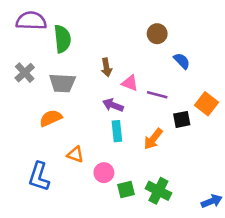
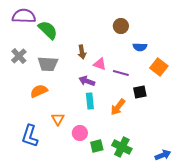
green semicircle: (62, 39) -> (48, 30), turned -40
blue semicircle: (182, 61) -> (140, 47), turned 136
orange square: (206, 104) -> (159, 67), moved
orange triangle: (75, 154) -> (58, 119), turned 40

